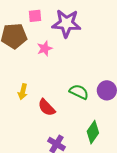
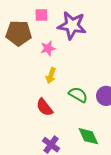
yellow arrow: (23, 92) -> (51, 76), moved
green diamond: (93, 132) -> (88, 136), turned -65

